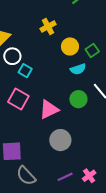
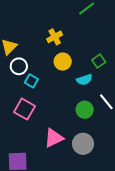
yellow circle: (70, 46) -> (63, 62), moved
pink triangle: (49, 110) -> (54, 138), moved
gray circle: (60, 140) -> (83, 144), moved

